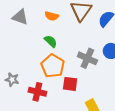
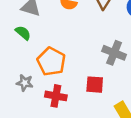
green semicircle: (51, 41) -> (23, 33), moved
orange pentagon: (53, 66) -> (51, 61), moved

